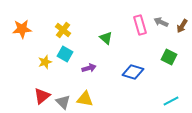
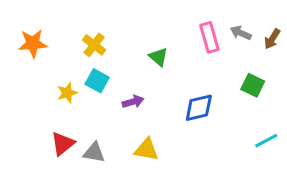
blue diamond: (133, 72) -> (199, 108), turned -30
yellow triangle: (85, 99) -> (146, 150), moved
cyan line: (171, 101) -> (266, 141), moved
gray triangle: (63, 102) -> (94, 153), turned -35

